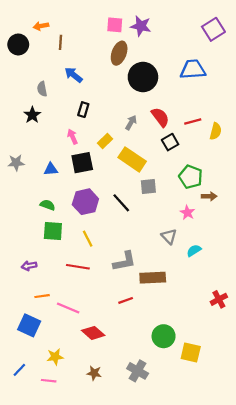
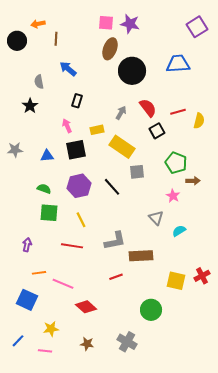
yellow rectangle: (105, 141) -> (97, 130), turned 32
purple arrow: (29, 266) -> (27, 245), turned 112
yellow square: (191, 352) -> (176, 281), moved

